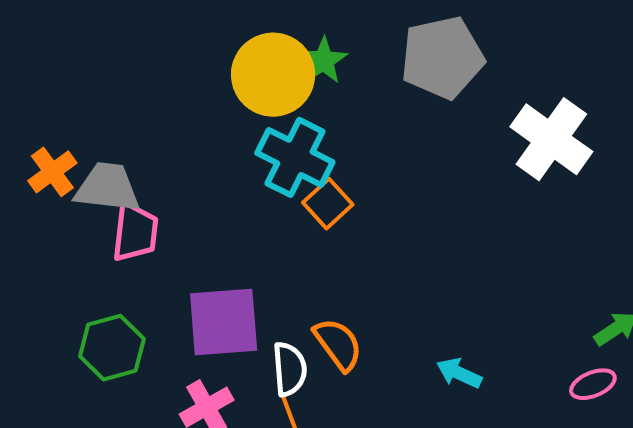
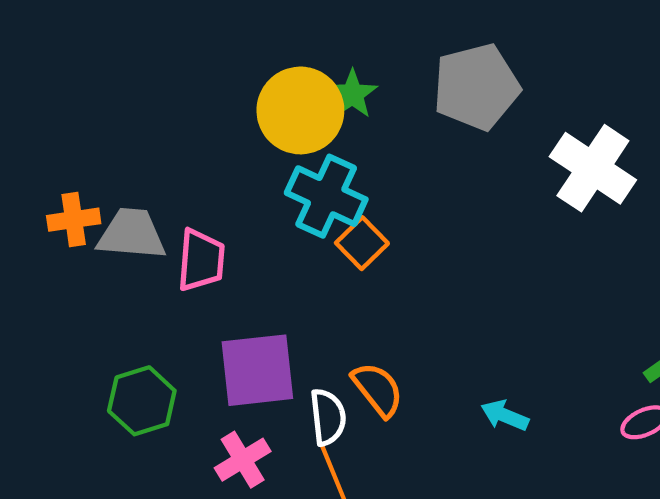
orange cross: (52, 172) -> (74, 220), turned 30
pink trapezoid: (135, 232) -> (201, 260), moved

